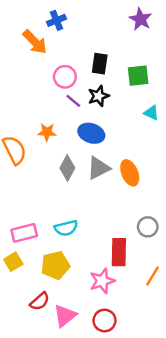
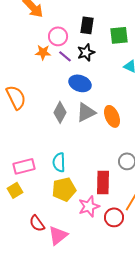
orange star: (47, 132) -> (43, 52), moved
cyan semicircle: (66, 228) -> (59, 162), turned 102
yellow pentagon: (55, 265) -> (64, 189), moved
red semicircle: (40, 301) -> (37, 223), turned 96
red circle: (105, 321) -> (114, 217), moved

